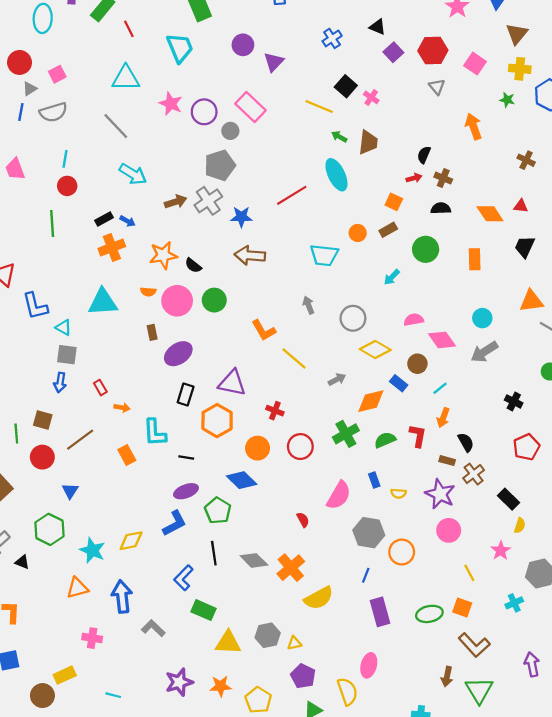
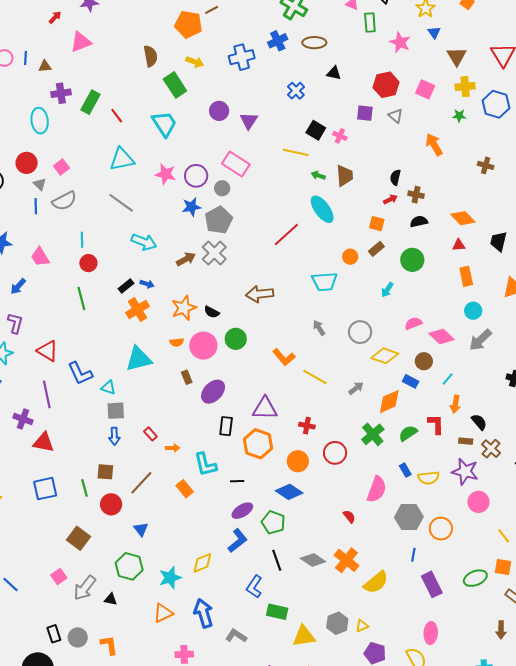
purple square: (393, 52) -> (365, 113), moved, turned -30
gray triangle: (30, 89) -> (40, 184), turned -32
red triangle: (521, 206) -> (459, 245), moved
blue star: (241, 217) -> (191, 207), moved
orange rectangle: (475, 259) -> (466, 276), moved
yellow semicircle: (398, 493) -> (429, 478), size x1.5
cyan star: (92, 550) -> (170, 578), turned -30

